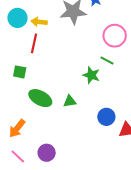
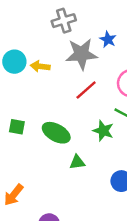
red line: (34, 43) -> (86, 90), moved, turned 36
green ellipse: (40, 98) -> (56, 133), moved

